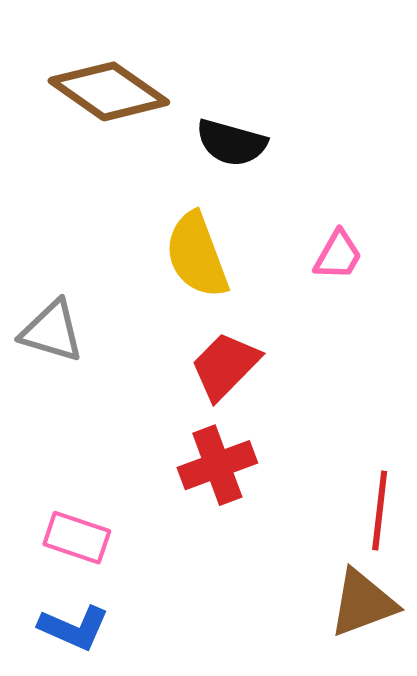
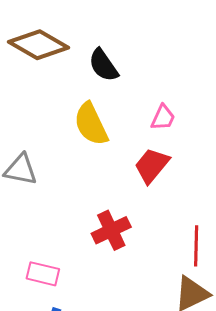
black semicircle: (231, 143) -> (103, 65), turned 45
red trapezoid: (225, 366) -> (152, 166), moved

